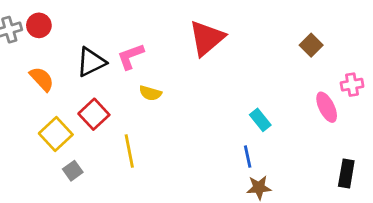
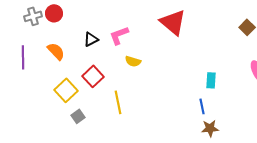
red triangle: (207, 38) -> (173, 22), turned -40
black triangle: (91, 62) -> (91, 39), size x0.7
cyan rectangle: (260, 120) -> (211, 80), turned 42

